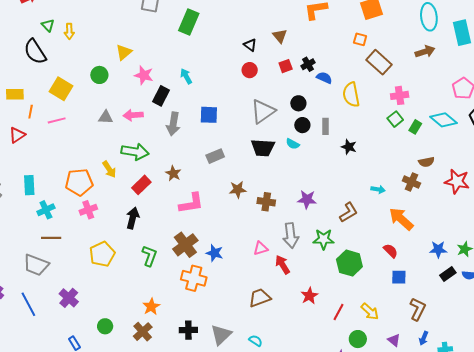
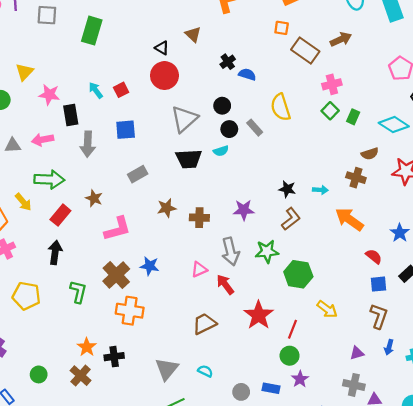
brown arrow: (425, 52) -> (341, 39), moved
red square: (286, 66) -> (121, 90), moved
red circle: (250, 70) -> (164, 76), size x1.6
yellow semicircle: (351, 95) -> (281, 107), moved
black rectangle: (161, 96) -> (71, 115), turned -30
cyan diamond: (444, 120) -> (394, 125), moved
gray rectangle: (325, 126) -> (255, 128), turned -35
cyan semicircle: (293, 144) -> (221, 151), turned -40
black star: (349, 147) -> (287, 189), moved
blue star: (438, 249) -> (400, 233), moved, turned -30
red semicircle: (391, 251) -> (374, 256), moved
blue star: (215, 253) -> (150, 266), moved
yellow pentagon: (102, 254) -> (26, 296), turned -30
blue square: (399, 277) -> (379, 284), moved
red star: (309, 296) -> (259, 315), size x1.5
yellow arrow: (370, 311) -> (327, 309), moved
black cross: (188, 330) -> (114, 357), moved
green circle: (358, 339) -> (290, 356), moved
purple triangle: (394, 340) -> (357, 353), turned -48

